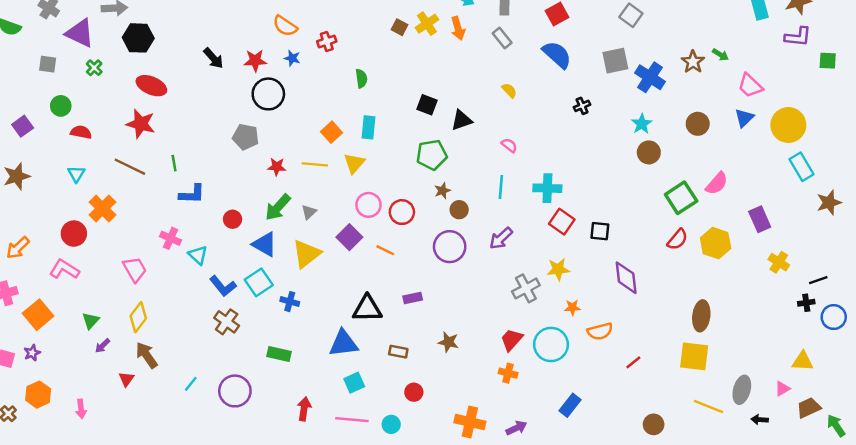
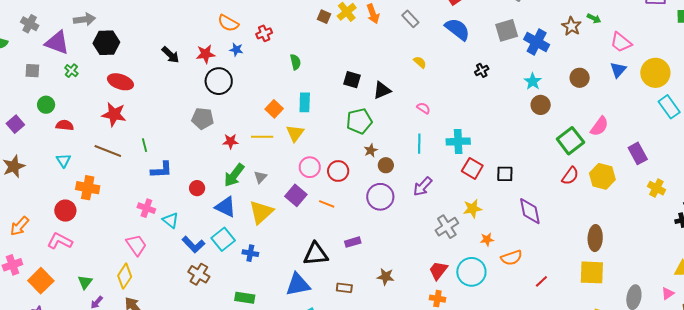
orange cross: (102, 208) -> (88, 188), turned -30
pink trapezoid: (135, 269) -> (136, 245), moved

